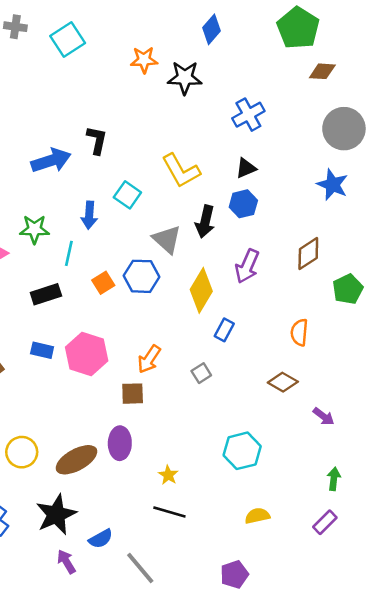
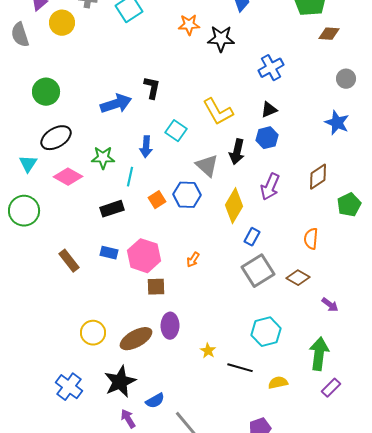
gray circle: (344, 129) -> (346, 79), size x0.6
orange arrow: (149, 359) -> (193, 260), size x0.7
gray square: (201, 373) -> (258, 271), moved, size x2.0
brown square: (133, 394) -> (156, 287), moved
green arrow: (334, 479) -> (319, 354), moved, size x1.8
black line: (169, 512) -> (240, 368), moved

